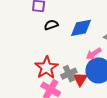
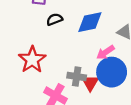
red star: (46, 68) -> (32, 60), moved
gray cross: (69, 74) -> (77, 76), turned 35

